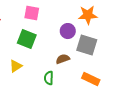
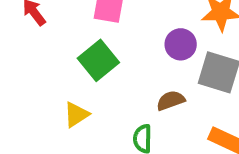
green square: (27, 39) -> (98, 60), turned 30

